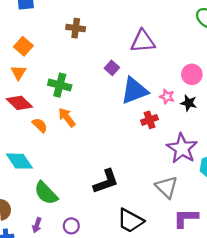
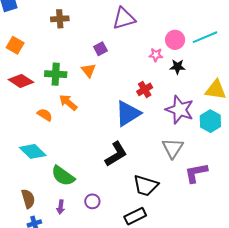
purple square: (112, 68) -> (100, 49), turned 32
orange triangle: (18, 72) -> (89, 70), moved
blue triangle: (134, 91) -> (128, 113), moved
pink star: (167, 97) -> (156, 55), moved
red diamond: (19, 103) -> (21, 81), moved
gray triangle: (167, 187) -> (173, 148), turned 30

